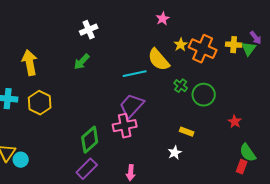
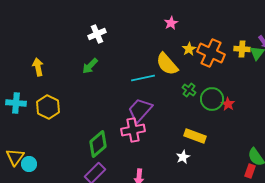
yellow arrow: (30, 63) -> (38, 67), size x0.7
red star: (235, 122) -> (228, 104), moved
yellow rectangle: (187, 132) -> (195, 136), size x1.5

